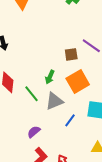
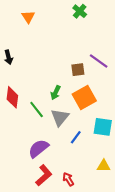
gray triangle: (54, 101) -> (60, 117), turned -30
purple semicircle: (34, 132) -> (38, 148), size x1.5

